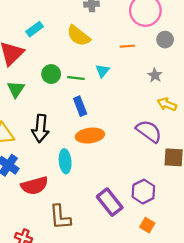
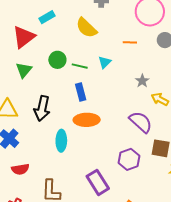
gray star: (155, 75) -> (142, 81), moved
red semicircle: (35, 186) -> (20, 169), moved, size x0.7
purple hexagon: (143, 192) -> (129, 159), moved

